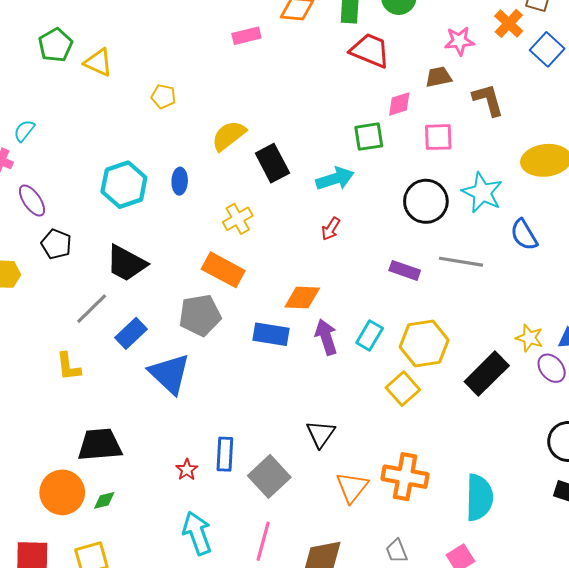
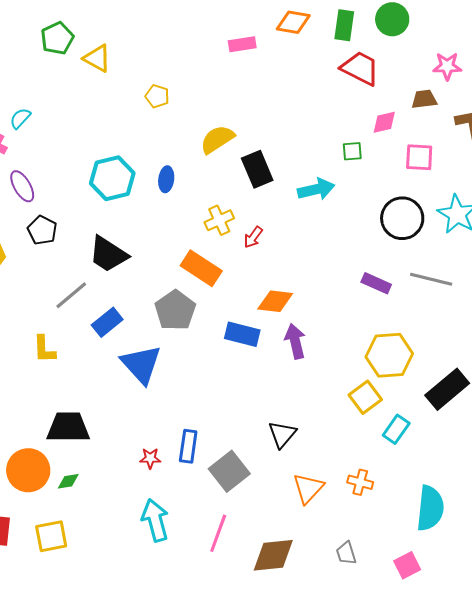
green square: (369, 137) -> (352, 151), size x0.7
red arrow: (331, 229) -> (253, 237), moved
gray pentagon: (200, 315) -> (175, 310), turned -30
cyan rectangle: (370, 335) -> (396, 429), moved
red star: (187, 470) -> (150, 458), turned 30
orange cross: (405, 477) -> (360, 482), size x0.6

